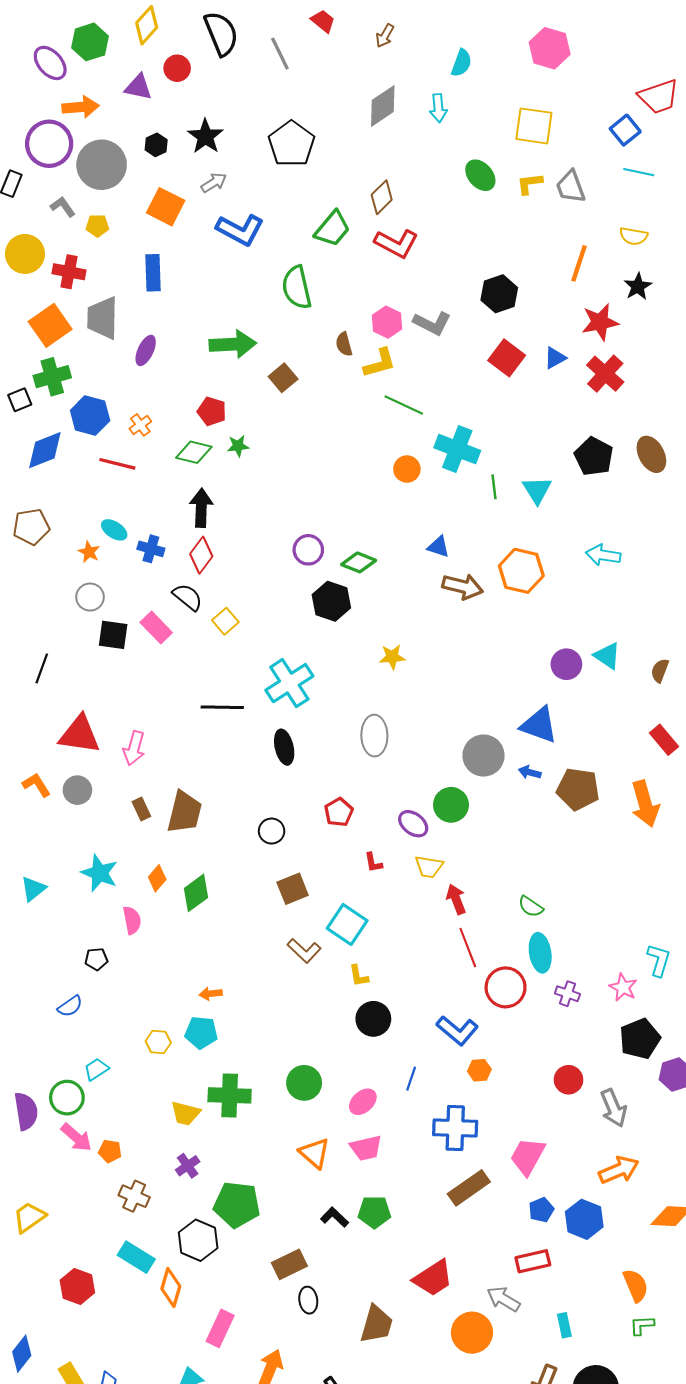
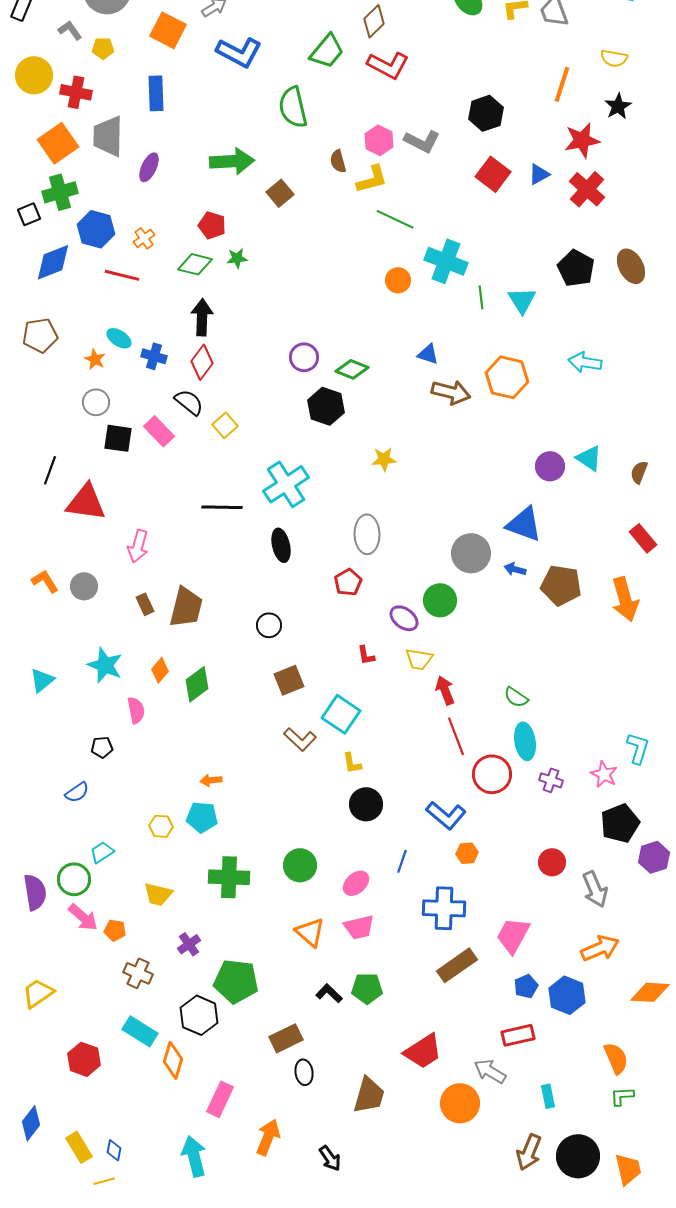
red triangle: (80, 735) -> (86, 502), moved
red pentagon: (339, 812) -> (348, 582), moved
yellow trapezoid: (186, 1113) -> (158, 894), moved

